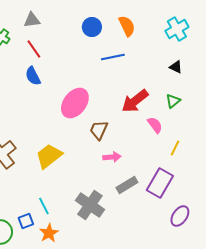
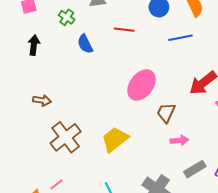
red line: (34, 49) -> (124, 30), moved, turned -48
blue semicircle: (33, 76) -> (85, 44), moved

